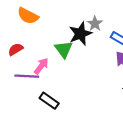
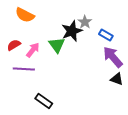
pink arrow: (41, 66) -> (33, 50), moved
black rectangle: (49, 101) -> (44, 101), moved

